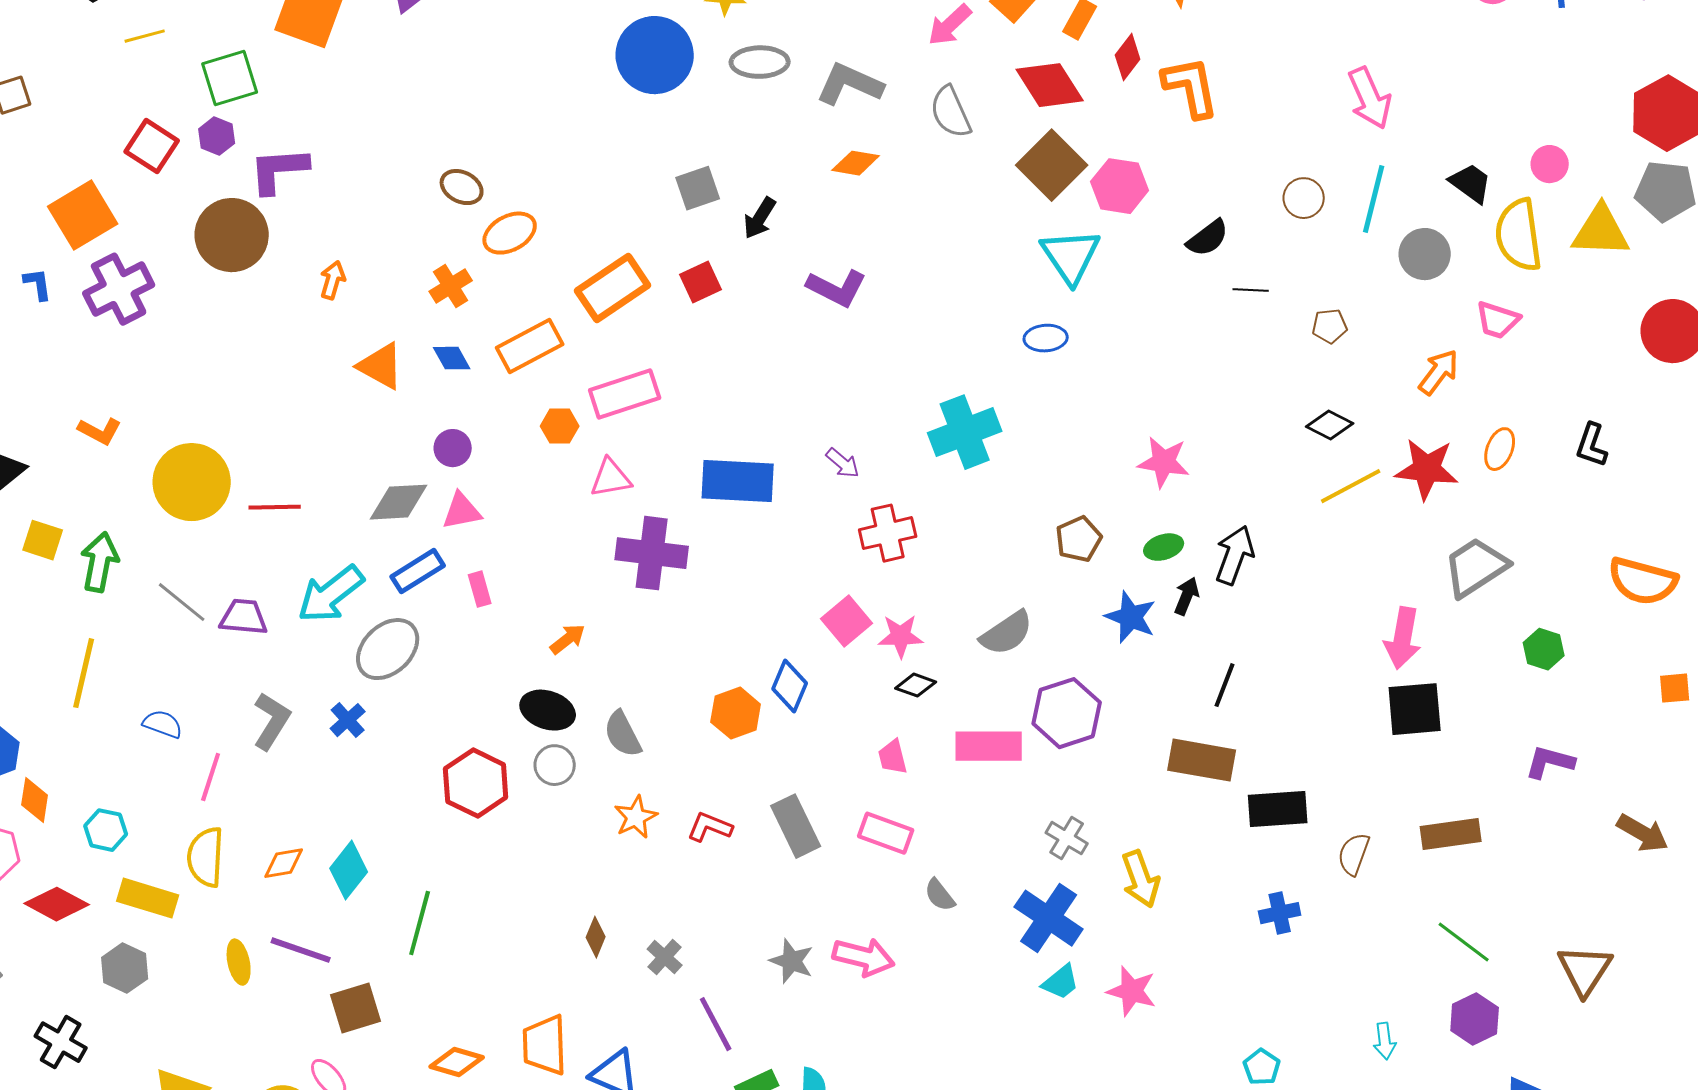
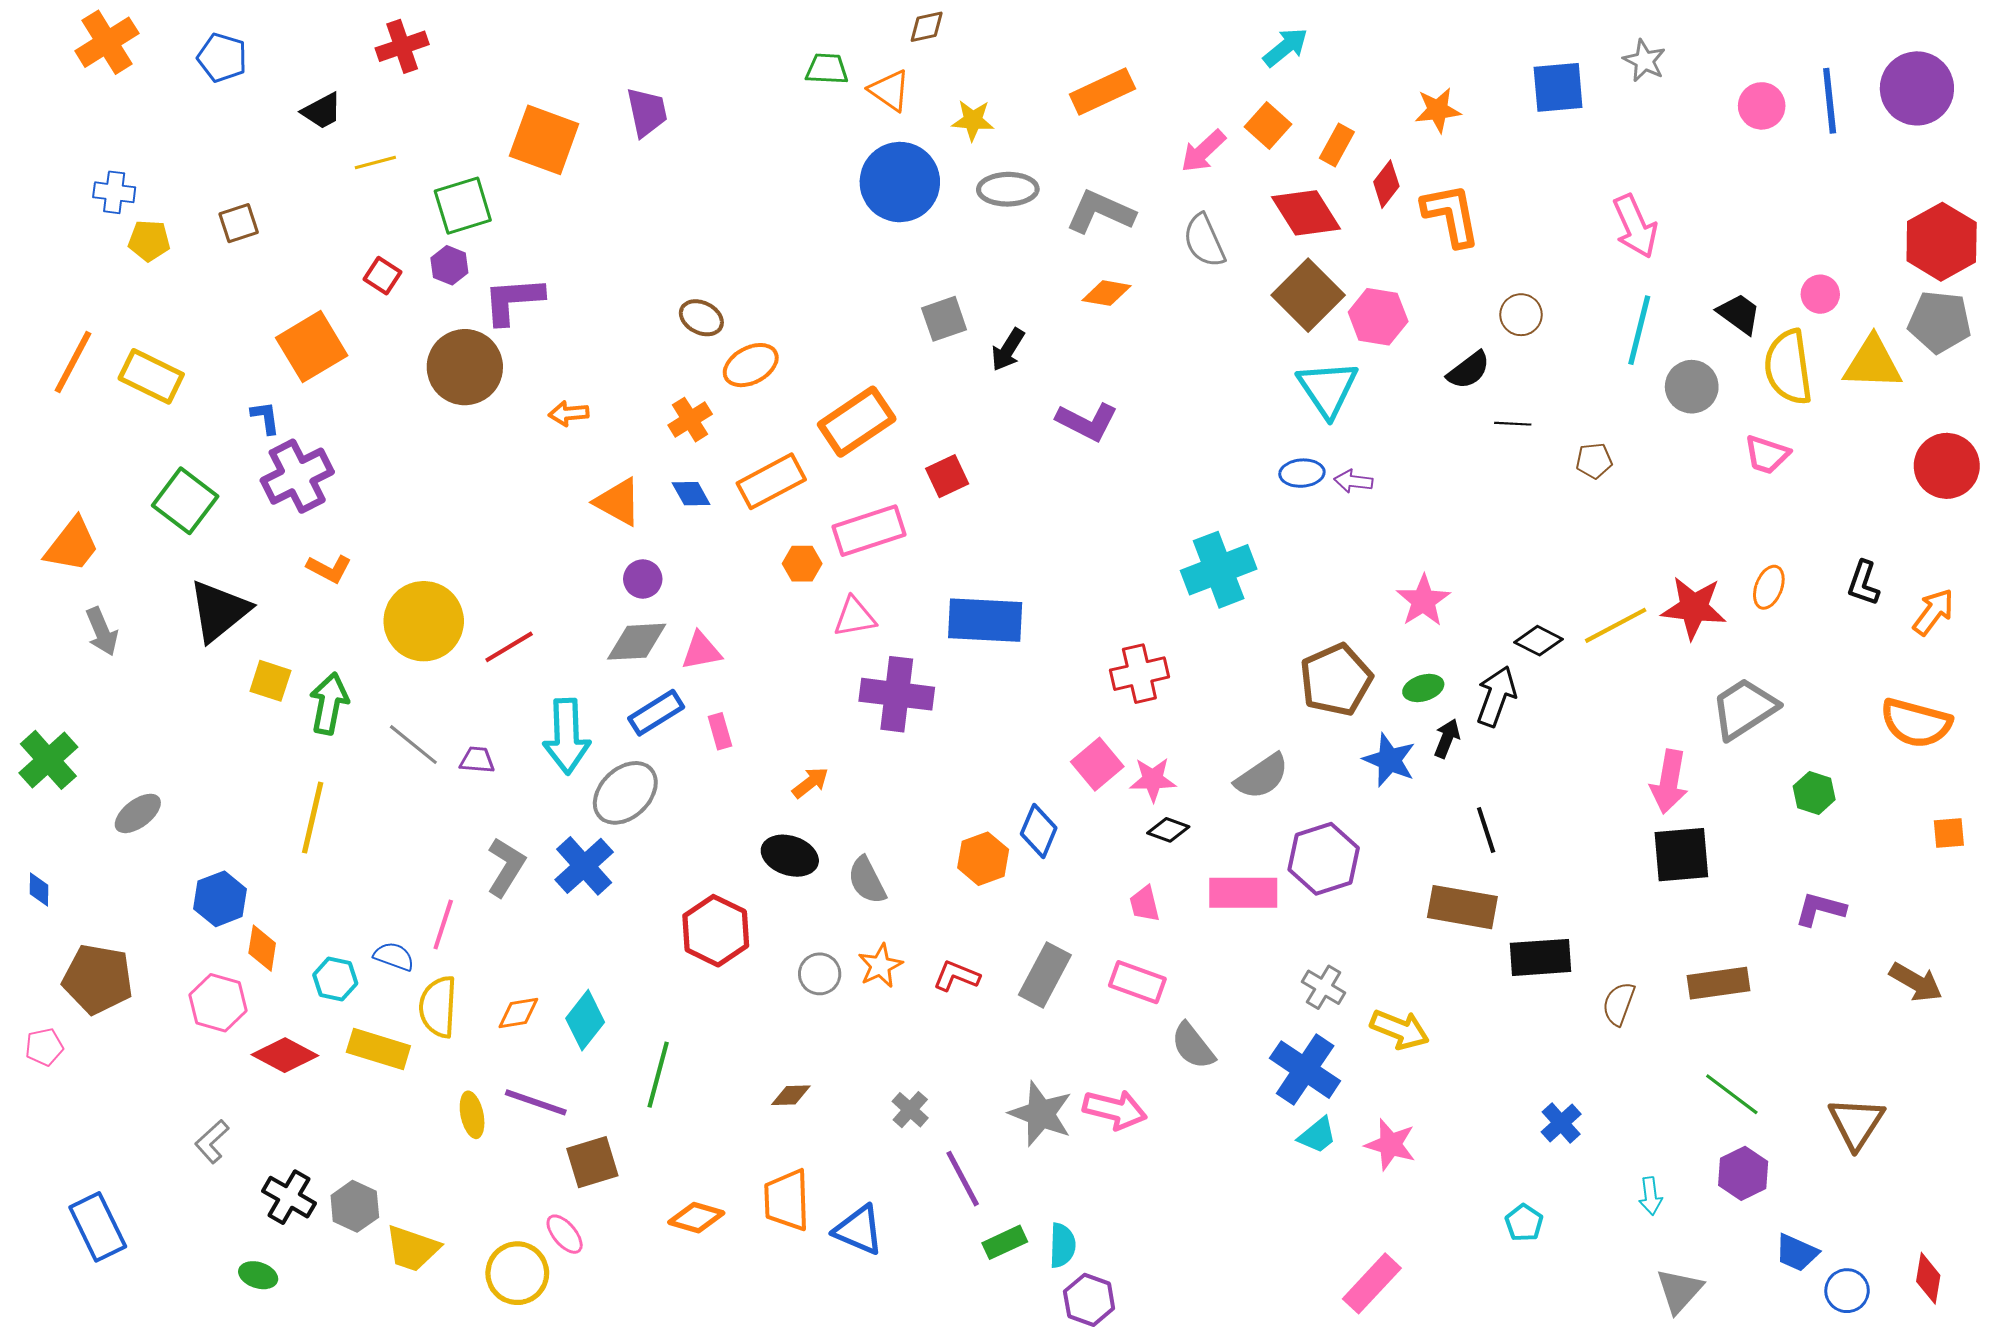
red square: (152, 146) -> (383, 276), size x0.7
brown circle: (1304, 198) -> (1521, 315), moved
orange arrow: (333, 280) -> (569, 413), turned -111
red square: (701, 282) -> (947, 476), moved
purple cross: (119, 289) -> (297, 476), moved
orange arrow: (1439, 372) -> (1933, 612), moved
black diamond: (1330, 425) -> (1538, 641), moved
purple circle: (453, 448) -> (643, 579), moved
pink star: (1164, 462) -> (1423, 601), turned 30
purple arrow: (843, 463) -> (1353, 481), moved, turned 147
red line: (275, 507) -> (509, 647), turned -30
brown pentagon: (1079, 539) -> (1336, 680), size x1.5
cyan arrow: (331, 594) -> (567, 736), turned -54
purple trapezoid: (244, 617) -> (477, 760), size x0.7
black line: (1225, 685) -> (1486, 830), turned -39
blue cross: (348, 720) -> (584, 866), size x1.6
blue semicircle: (163, 724) -> (394, 956), moved
gray circle: (555, 765) -> (820, 974), moved
gray rectangle: (796, 826) -> (1045, 975), turned 54
yellow arrow: (1141, 879) -> (1400, 1029), turned -48
gray semicircle: (940, 895) -> (1193, 1046), size x1.4
blue cross: (1280, 913) -> (1561, 1123), moved, turned -30
brown diamond: (596, 937) -> (791, 1095), moved, turned 66
gray star: (792, 961) -> (1041, 1114), size x1.4
gray hexagon: (125, 968) -> (355, 1206), moved

